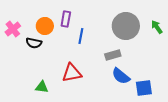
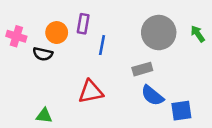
pink cross: (13, 29) -> (16, 36), turned -35
green triangle: (42, 87) -> (44, 116), moved

